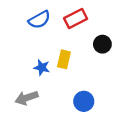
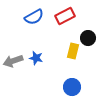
yellow rectangle: (64, 59) -> (73, 51), moved
gray arrow: (27, 98) -> (13, 61), moved

